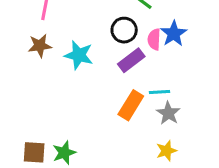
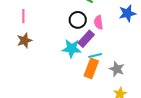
blue star: (174, 34) -> (127, 13), moved, turned 30
cyan star: (79, 55) -> (72, 48), moved
cyan line: (160, 92) -> (95, 55), moved

